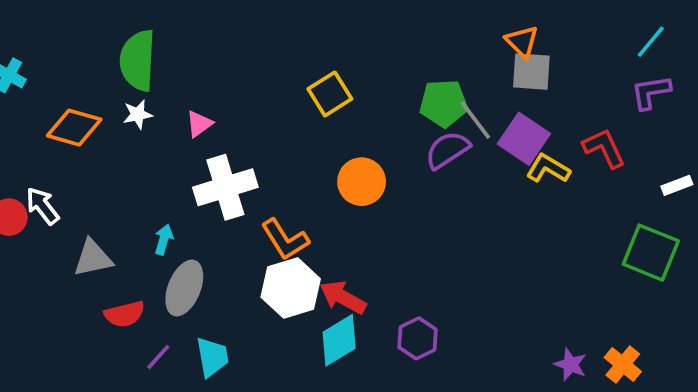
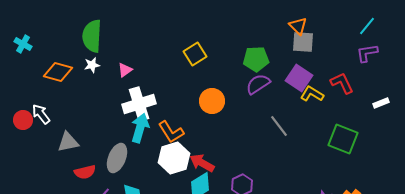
gray line: (475, 120) -> (279, 126), moved
cyan arrow: (164, 239) -> (140, 128), moved, size x1.8
green square: (651, 253) -> (343, 139), moved

